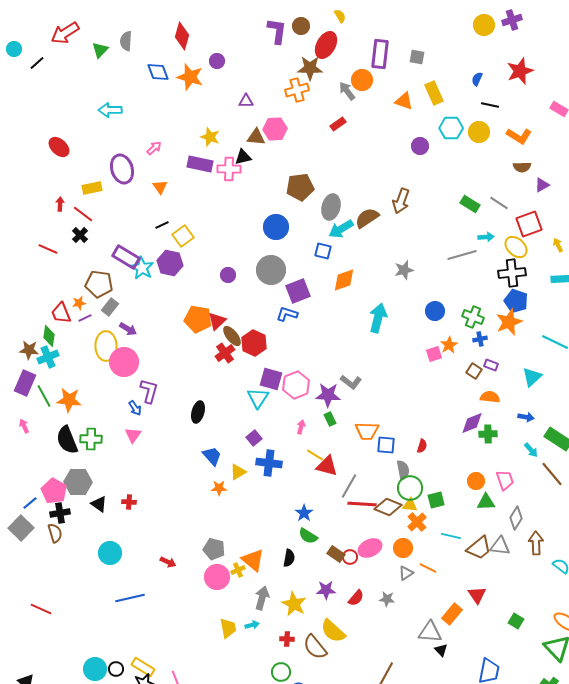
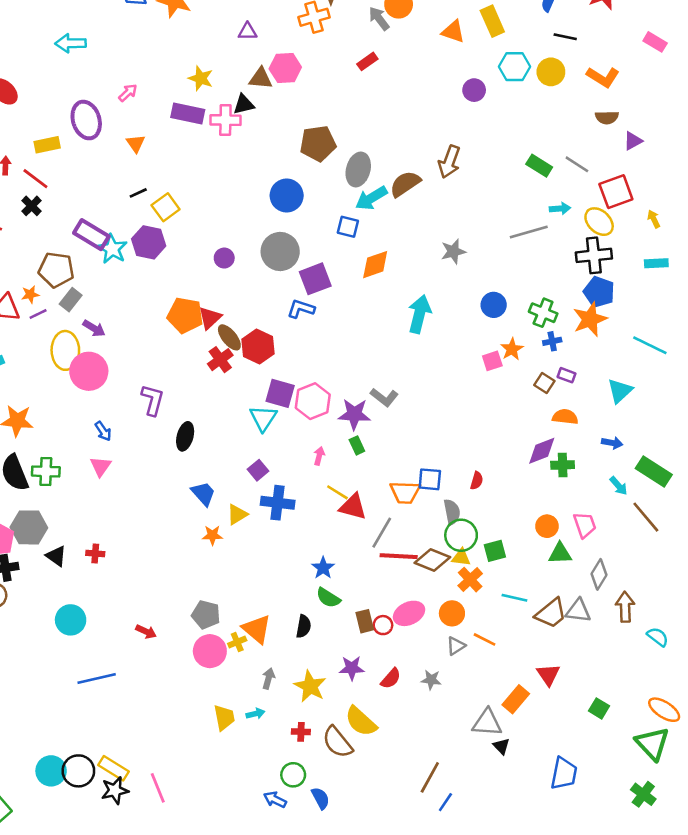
purple L-shape: (149, 391) -> (153, 400), moved
orange trapezoid: (367, 431) -> (405, 492), moved
brown rectangle: (336, 554) -> (365, 621), turned 42
gray arrow: (262, 598) -> (268, 678), size x0.7
black circle: (116, 669) -> (78, 771), size x1.6

